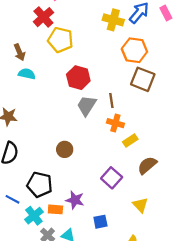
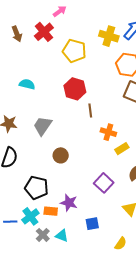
yellow pentagon: (60, 40) -> (74, 51), moved
brown arrow: (19, 52) -> (17, 34), moved
brown line: (111, 100) -> (90, 110), moved
gray trapezoid: (87, 106) -> (43, 126), moved
blue line: (13, 199) -> (10, 222), moved, turned -32

